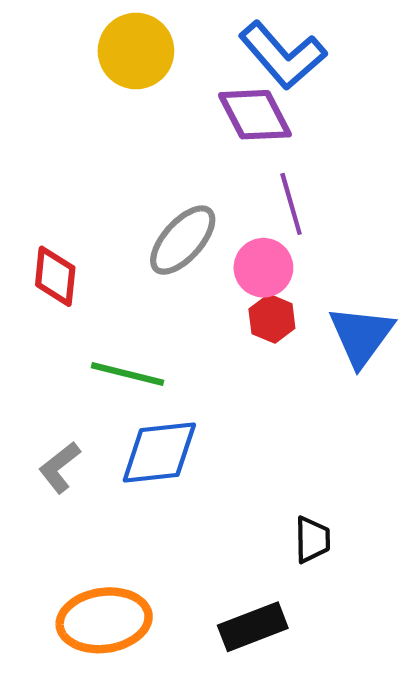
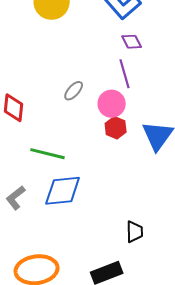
purple diamond: (255, 115) -> (132, 42), moved, size x0.6
gray ellipse: (183, 240) -> (74, 91), size x0.6

